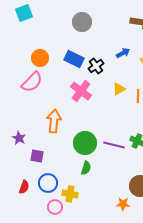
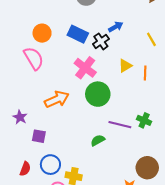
blue arrow: (123, 53) -> (116, 27), moved
pink semicircle: (32, 82) -> (34, 58), turned -75
orange arrow: (54, 121) -> (57, 99), turned 60
green circle: (85, 143) -> (98, 94), moved
green semicircle: (86, 168) -> (98, 140), moved, turned -136

